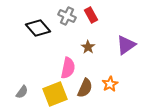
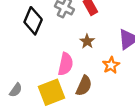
black diamond: (38, 28) -> (33, 21), turned 65
orange star: (110, 84) -> (111, 65), moved

